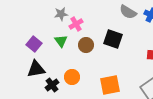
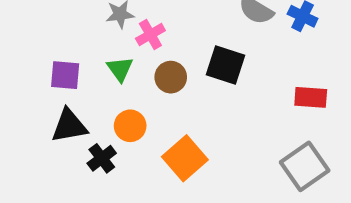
purple square: (34, 44) -> (65, 75), turned -35
orange circle: (72, 77) -> (130, 126), moved
orange square: (110, 85) -> (185, 158), moved, turned -30

